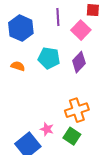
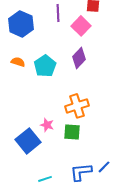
cyan pentagon: (49, 58) -> (45, 66), moved, turned 30
green square: (72, 136) -> (72, 132), turned -30

